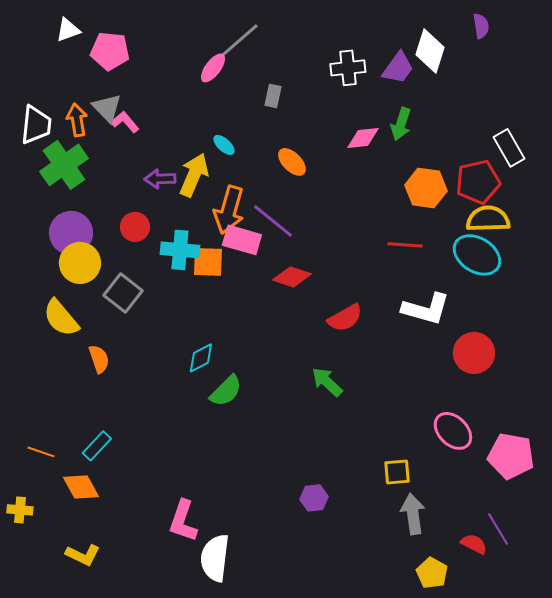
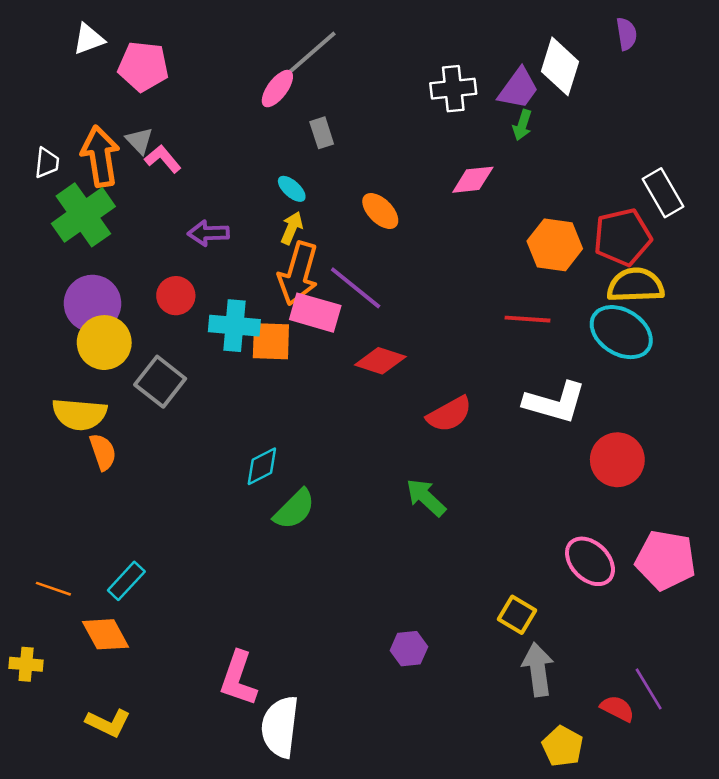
gray rectangle: (273, 96) -> (322, 133), moved, turned -30
gray triangle: (107, 108) -> (139, 141), size x0.7
orange arrow: (77, 120) -> (100, 156), size x1.4
green arrow: (401, 124) -> (522, 125), moved, size x0.7
white trapezoid: (36, 125) -> (47, 163), size x0.6
yellow arrow: (194, 175) -> (292, 228), moved, size x0.6
yellow semicircle: (61, 318) -> (79, 414), turned -45
orange semicircle: (99, 359) -> (103, 452), moved
pink pentagon: (511, 456) -> (666, 560), moved
yellow square: (397, 472) -> (517, 615), turned 36

